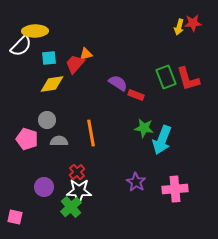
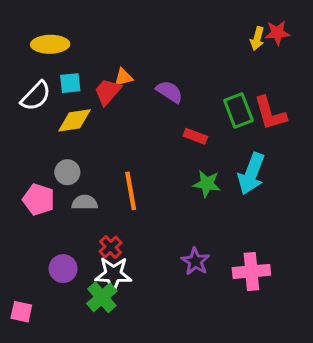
white semicircle: (21, 46) -> (36, 96), moved
purple semicircle: (118, 83) -> (169, 92), moved
cyan arrow: (162, 140) -> (251, 174), moved

